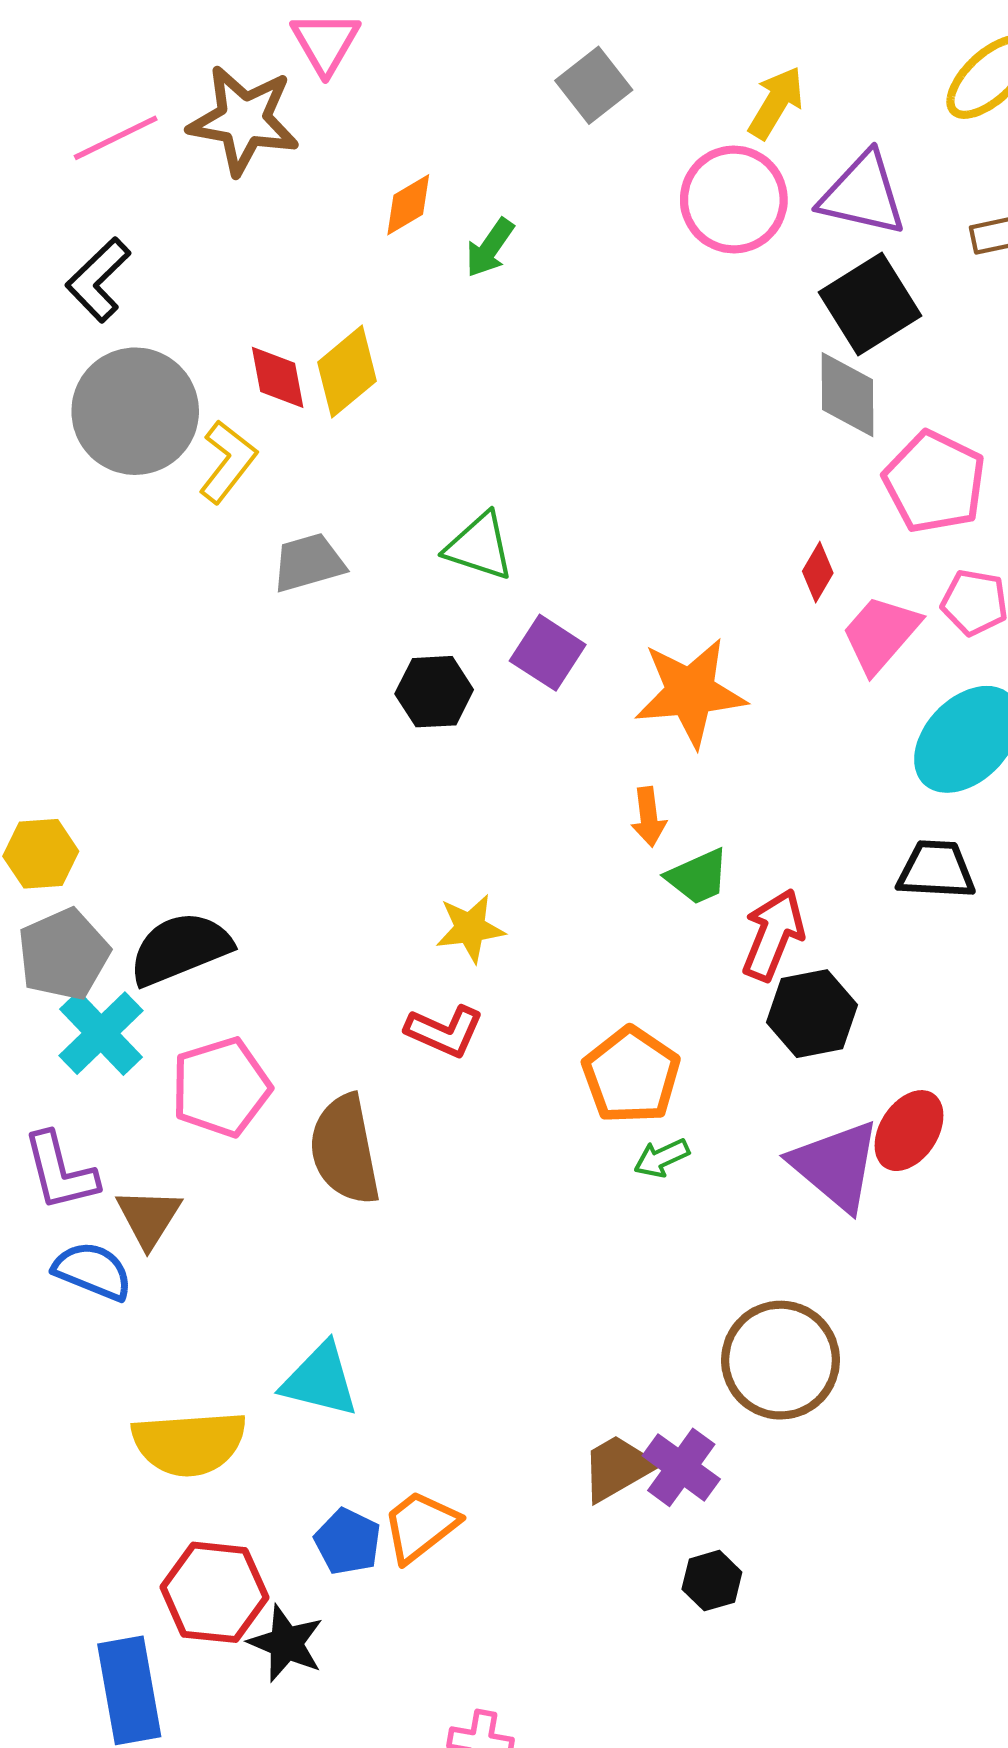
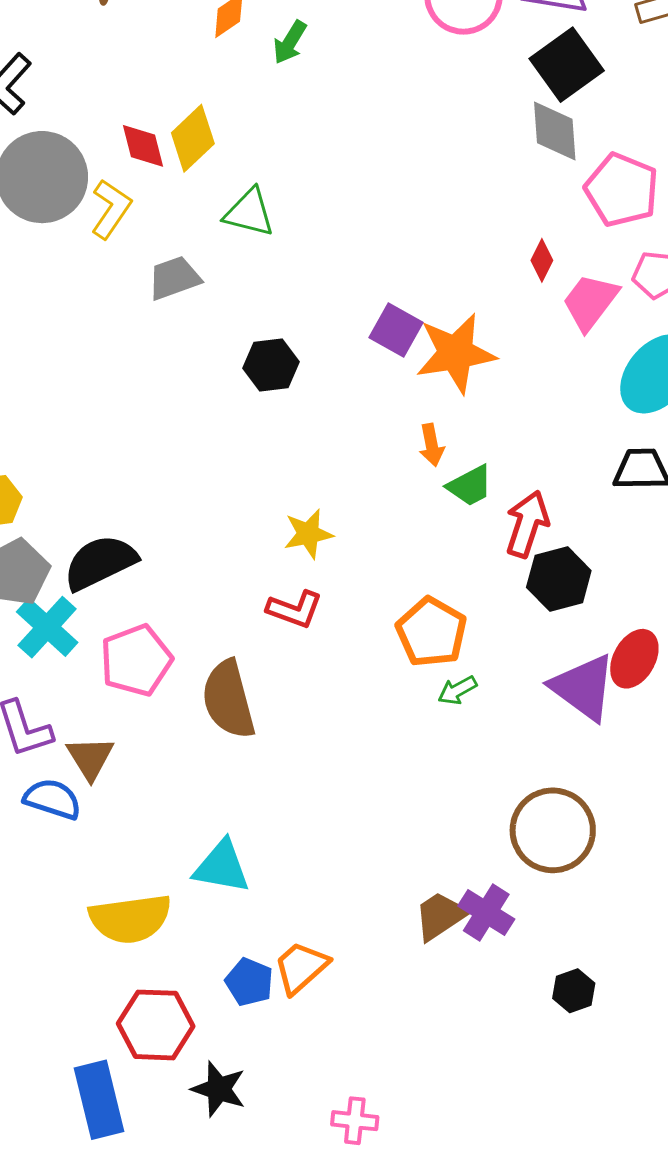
green triangle: (479, 546) -> (249, 213), moved
purple square: (548, 653) -> (396, 330), moved
black hexagon: (712, 1581) -> (574, 991), moved
black star: (286, 1643) -> (219, 1089), moved

